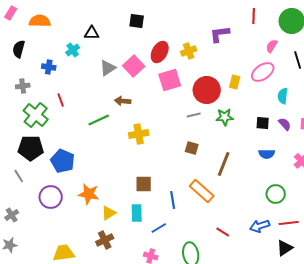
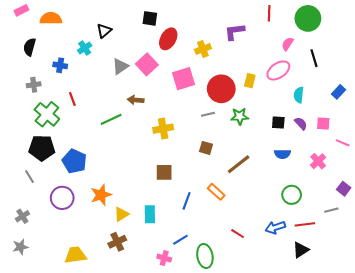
pink rectangle: (11, 13) -> (21, 10), turned 32
black triangle: (92, 33) -> (104, 31), turned -42
red ellipse: (160, 52) -> (168, 39), moved
yellow cross: (139, 134) -> (163, 129), moved
brown line: (224, 164) -> (239, 164), turned 30
brown square: (144, 184) -> (164, 172), moved
orange rectangle: (202, 191) -> (216, 192), size x0.7
orange star: (89, 194) -> (101, 195), turned -30
blue line: (173, 200) -> (187, 201), turned 30
blue line: (159, 228) -> (180, 240), moved

